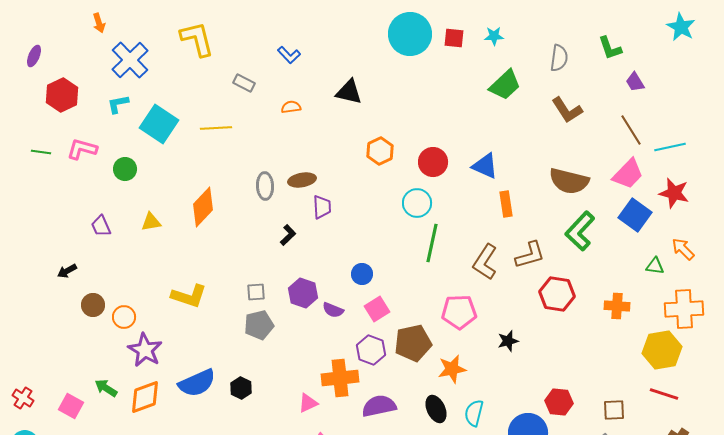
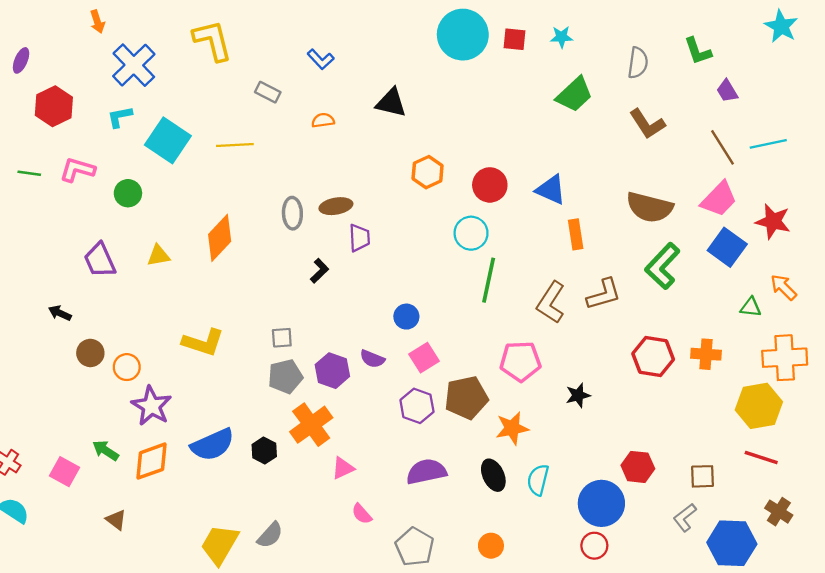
cyan line: (670, 147) -> (768, 144), moved
purple trapezoid: (101, 226) -> (100, 260), size x1.4
black arrow: (67, 271) -> (60, 313), turned 54
purple hexagon: (303, 293) -> (332, 371), moved
red hexagon: (557, 294) -> (653, 357), moved
orange cross: (340, 378) -> (311, 425), moved, turned -30

